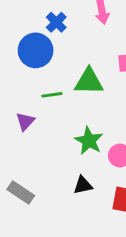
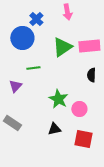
green triangle: (89, 81) -> (62, 47), moved, turned -35
gray rectangle: (21, 193) -> (12, 123), moved

